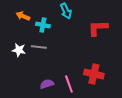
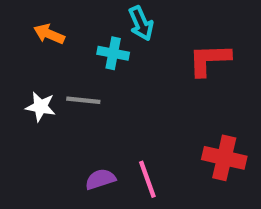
cyan cross: (43, 25) -> (113, 53), moved
red cross: (94, 74) -> (224, 158), moved

